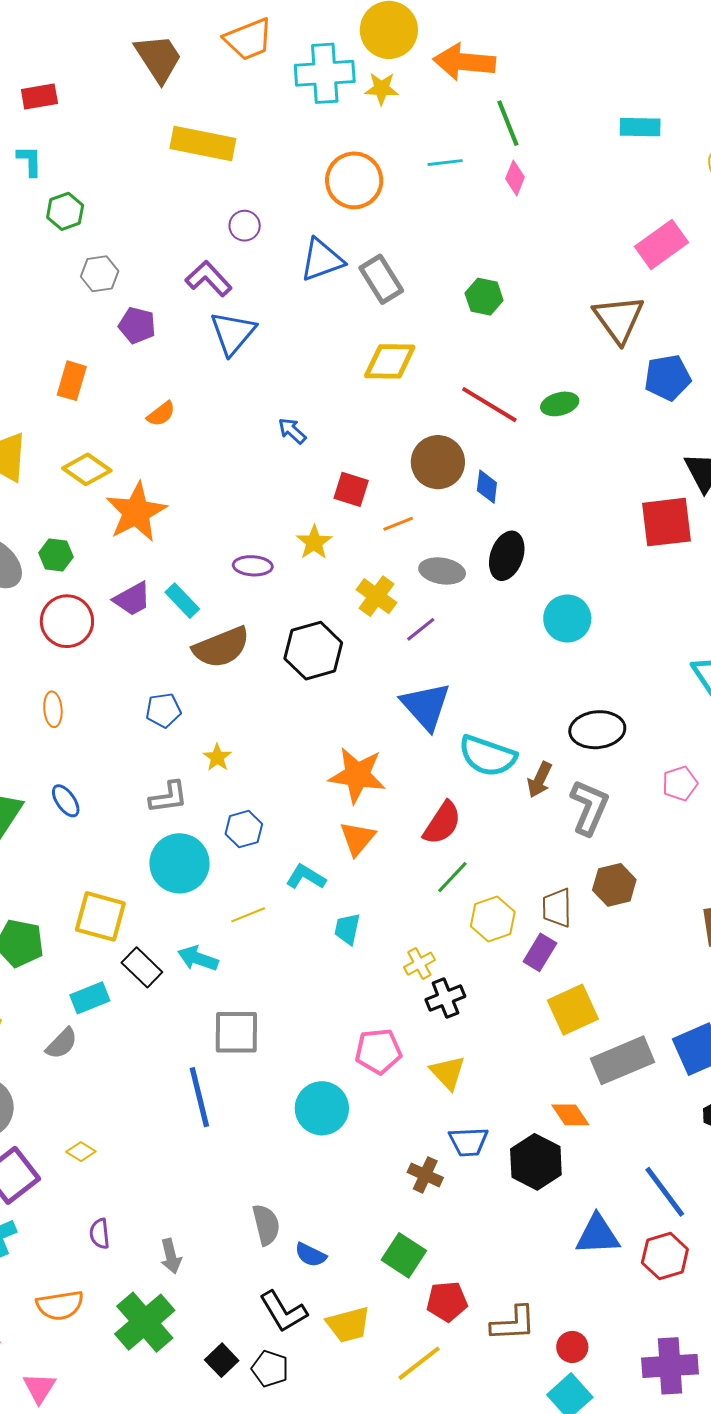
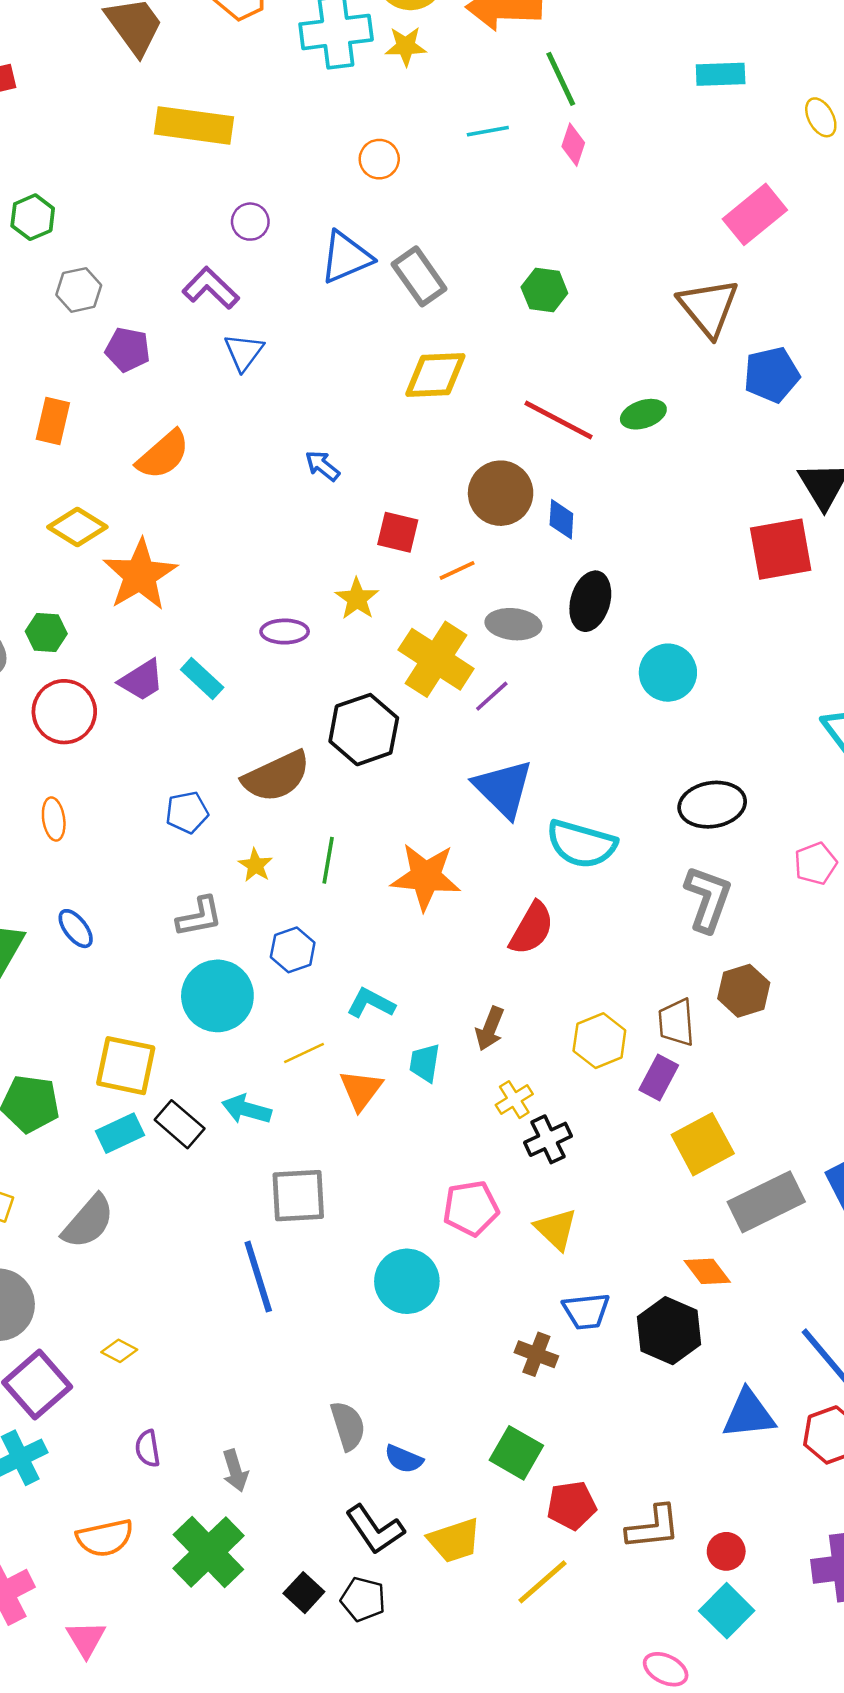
orange circle: (354, 180) -> (379, 159), size x0.6
blue triangle: (233, 333) -> (244, 352), size x0.7
orange semicircle: (161, 414) -> (163, 455), size x1.6
yellow cross: (377, 596) -> (436, 659), size x1.5
brown semicircle: (221, 647) -> (276, 776), moved
brown arrow: (540, 780) -> (490, 1029), moved
orange triangle: (357, 838) -> (361, 1090), moved
green line: (452, 877) -> (328, 860), moved, turned -30
cyan rectangle: (90, 998) -> (120, 1133), moved
gray semicircle: (62, 1043) -> (88, 1222), size x1.4

